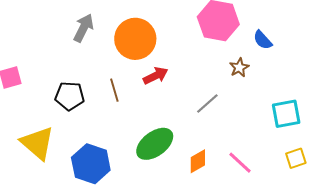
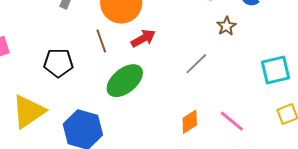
brown line: (114, 90) -> (101, 41), moved
yellow triangle: (37, 143) -> (29, 111), turned 48
green ellipse: (155, 144) -> (125, 81), moved

